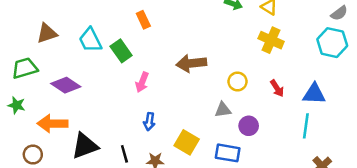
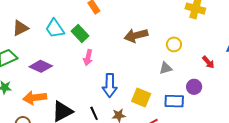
pink arrow: (142, 82) -> (88, 58), moved
red arrow: (277, 88) -> (208, 62), moved
blue arrow: (149, 122) -> (110, 85), size x1.6
purple circle: (249, 126) -> (194, 87), moved

